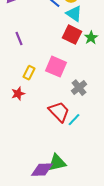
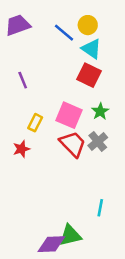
green star: (91, 38) -> (100, 111), moved
red trapezoid: (59, 112) -> (73, 144), moved
cyan line: (74, 120) -> (100, 208), moved, turned -32

